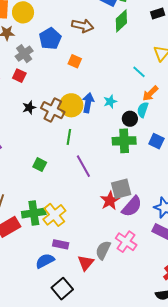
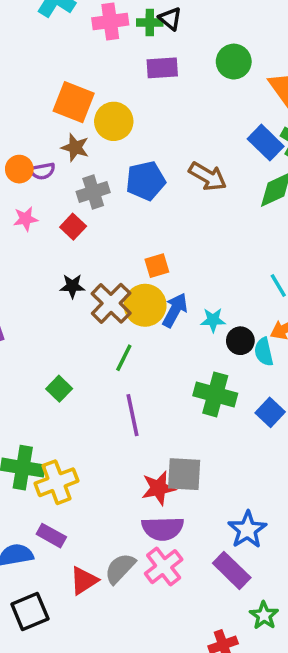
orange square: (75, 61) -> (157, 266), moved, turned 32
cyan semicircle: (143, 110) -> (264, 352), turned -49
black circle: (130, 119) -> (240, 341), moved
purple semicircle: (132, 206) -> (163, 528), moved, turned 30

